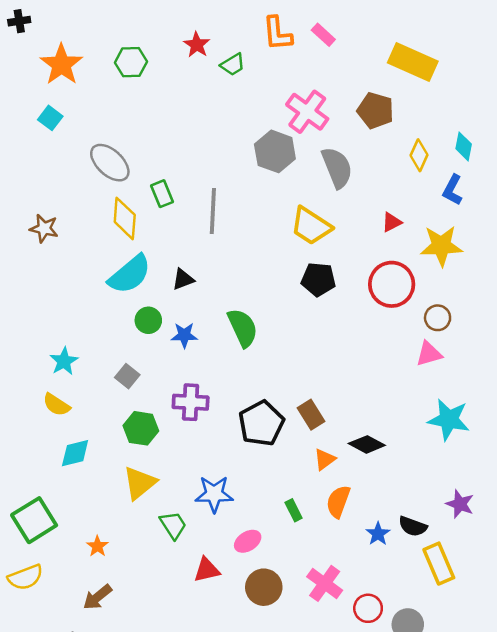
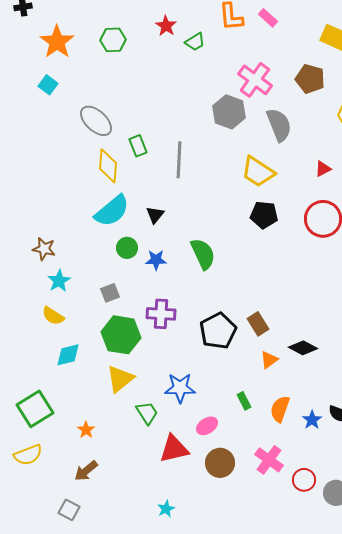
brown star: (44, 228) -> (44, 249), moved
black triangle: (183, 279) -> (155, 215), turned -30
gray square: (127, 376) -> (110, 293), turned 30
green hexagon: (141, 428) -> (121, 335), size x1.4
orange semicircle: (338, 502) -> (280, 409), moved
red triangle: (207, 570) -> (174, 449), size x1.4

